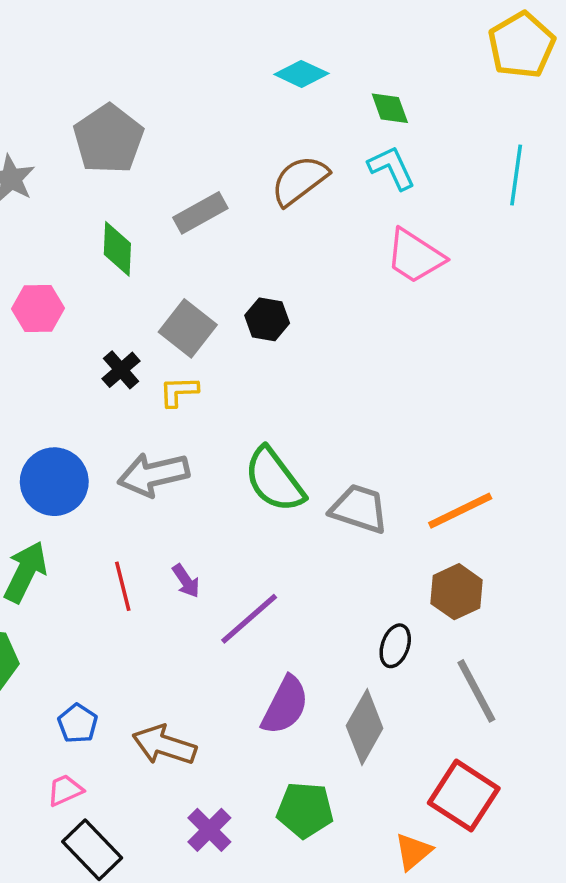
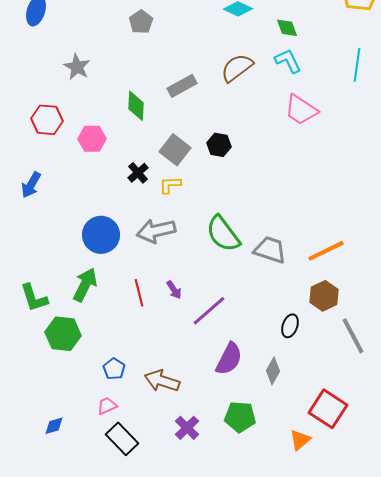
gray pentagon: (108, 139) -> (141, 22), moved, size x0.6
gray line: (476, 691) -> (353, 336), moved
gray diamond: (365, 727) -> (273, 371), size x0.7

